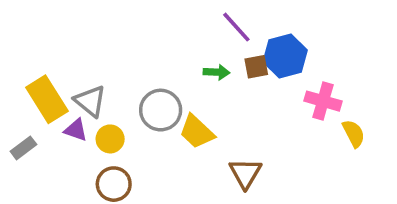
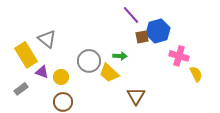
green arrow: (217, 72) -> (120, 56), moved
gray triangle: (90, 101) -> (47, 39), moved
gray rectangle: (23, 148) -> (21, 89), moved

